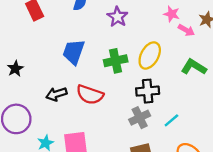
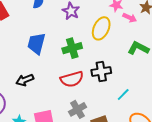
yellow ellipse: (150, 55) -> (101, 28), moved
red semicircle: (90, 95) -> (72, 79), moved, turned -30
gray cross: (140, 118) -> (77, 109), moved

